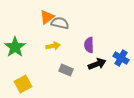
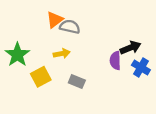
purple semicircle: (89, 45) -> (115, 60), moved
black arrow: (97, 64) -> (130, 48), moved
yellow square: (23, 84) -> (41, 77), moved

